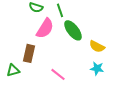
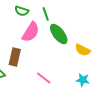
cyan star: (97, 68) -> (83, 80), moved

